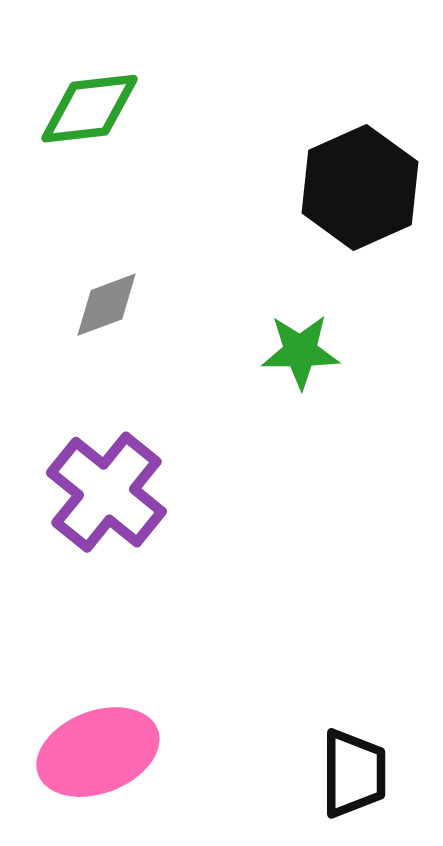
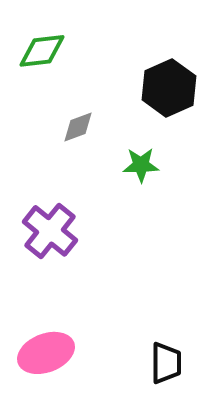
gray diamond: (106, 305) -> (78, 127), moved

